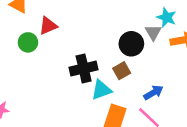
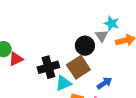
red triangle: (48, 26) -> (16, 59), moved
brown square: (122, 71) -> (78, 67), size x1.6

